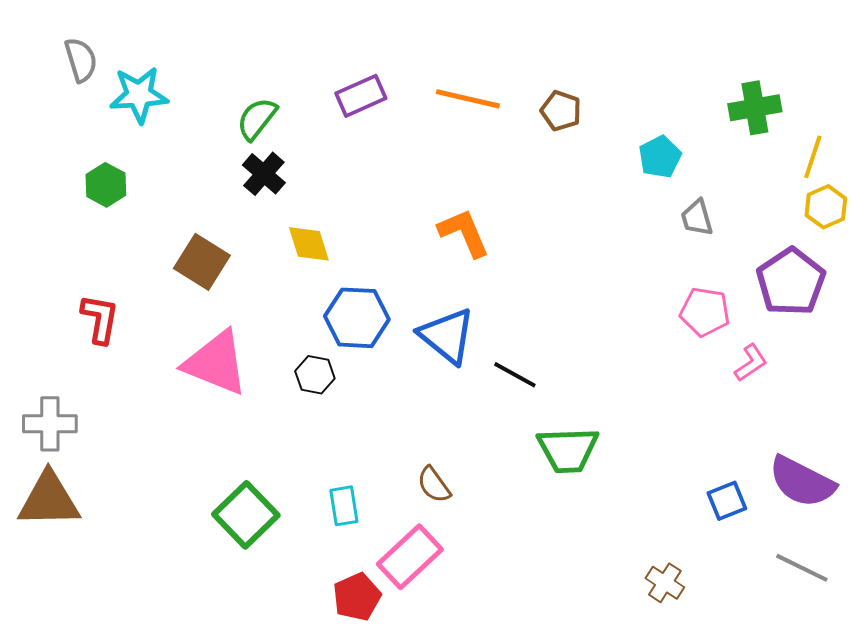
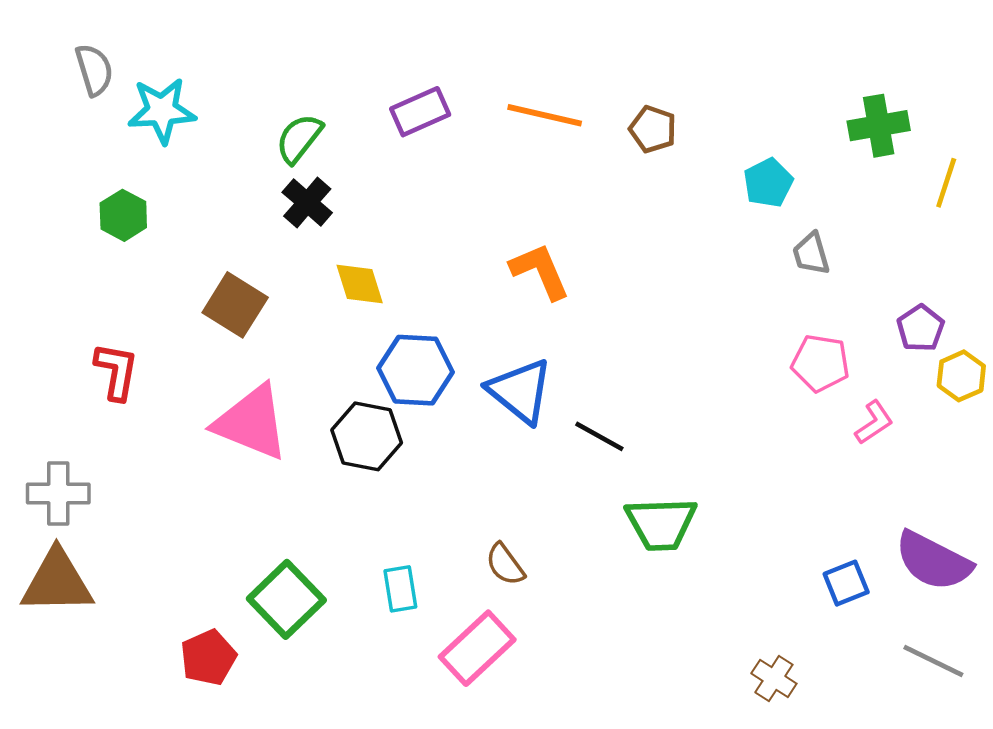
yellow hexagon: (826, 207) -> (961, 376), moved
purple pentagon: (791, 282) -> (921, 328), size x0.6
black hexagon: (315, 375) -> (367, 436), size x1.5
red pentagon: (357, 597) -> (208, 658), moved

